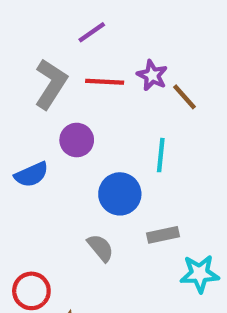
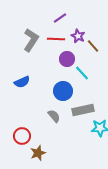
purple line: (92, 32) -> (60, 18), moved
purple circle: (77, 140) -> (67, 59), moved
cyan line: (161, 155) -> (82, 73), turned -49
gray rectangle: (163, 235) -> (83, 110), size x1.5

